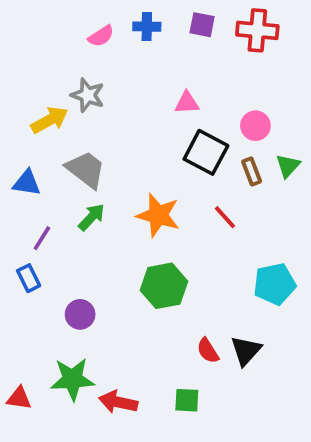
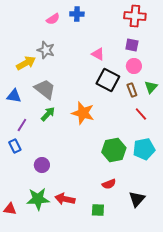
purple square: (202, 25) -> (132, 45), moved
pink triangle: (187, 103) -> (98, 54), turned 32
red line: (225, 217) -> (141, 114), moved
green hexagon: (164, 286) -> (114, 150), moved
red semicircle: (208, 351) -> (109, 184), turned -80
black triangle: (246, 351) -> (137, 199), moved
red arrow: (118, 402) -> (65, 199), moved

